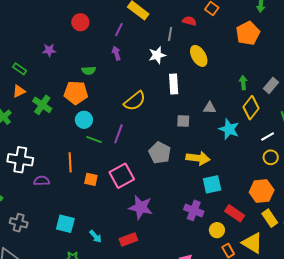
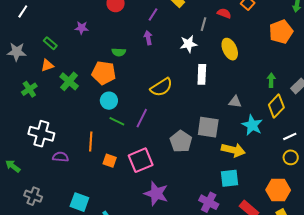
gray square: (183, 121) -> (208, 127), moved, size x1.6
yellow arrow: (198, 158) -> (233, 150), moved

